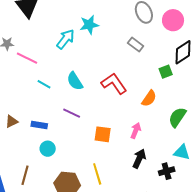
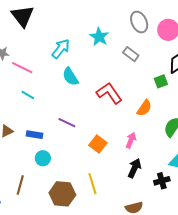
cyan star: (89, 25) -> (99, 37), moved, turned -30
cyan semicircle: (75, 81) -> (70, 77), moved
cyan line: (44, 84) -> (28, 95), moved
orange square: (103, 134) -> (98, 144), turned 30

